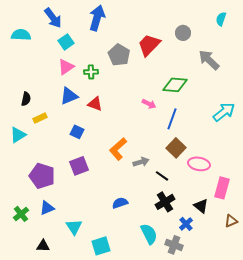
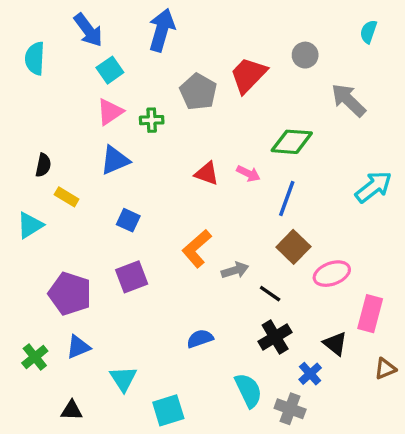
cyan semicircle: (21, 35) -> (35, 58), turned -90
red triangle: (95, 104) -> (207, 173), moved
yellow rectangle: (40, 118) -> (67, 197), turned 56
pink ellipse: (199, 164) -> (332, 274), turned -30

